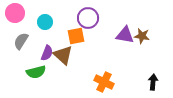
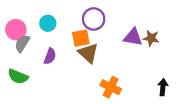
pink circle: (15, 13) -> (16, 30), moved
brown triangle: (63, 55) -> (88, 53), moved
green semicircle: (36, 72) -> (18, 76), moved, turned 36

